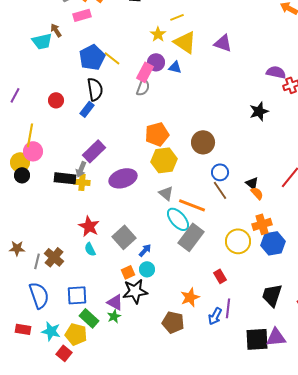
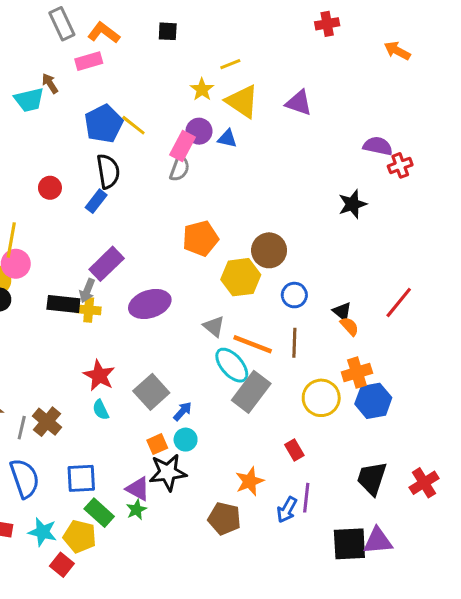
yellow hexagon: (164, 160) -> (241, 277), moved
brown line: (220, 190) -> (294, 343), moved, turned 36

